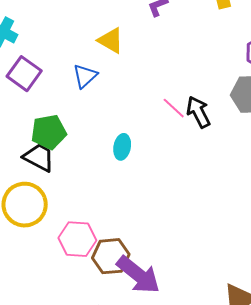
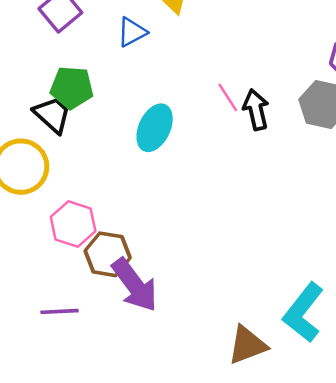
cyan ellipse: (122, 147) -> (155, 128), size x1.5

